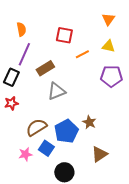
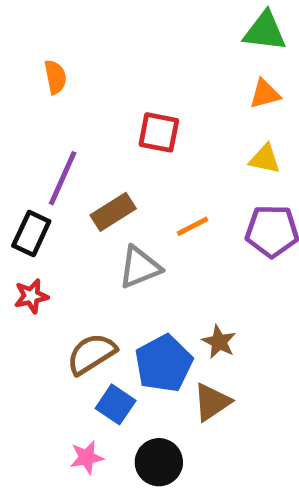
orange triangle: (108, 19) -> (265, 94), turned 40
orange semicircle: (21, 29) -> (55, 77), moved
orange line: (82, 54) -> (193, 226), moved
pink star: (25, 154) -> (87, 457), moved
brown triangle: (99, 154) -> (212, 402), moved

